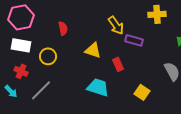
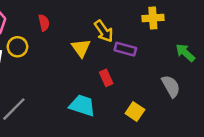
red semicircle: (63, 28) -> (44, 23), moved
yellow triangle: (93, 50) -> (81, 48), moved, turned 36
yellow circle: (48, 56) -> (17, 47), moved

